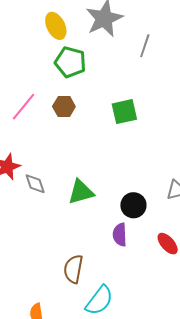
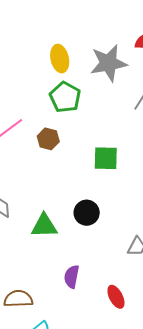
black circle: (133, 205) -> (87, 213), moved
brown semicircle: (73, 269) -> (18, 299), turned 64

